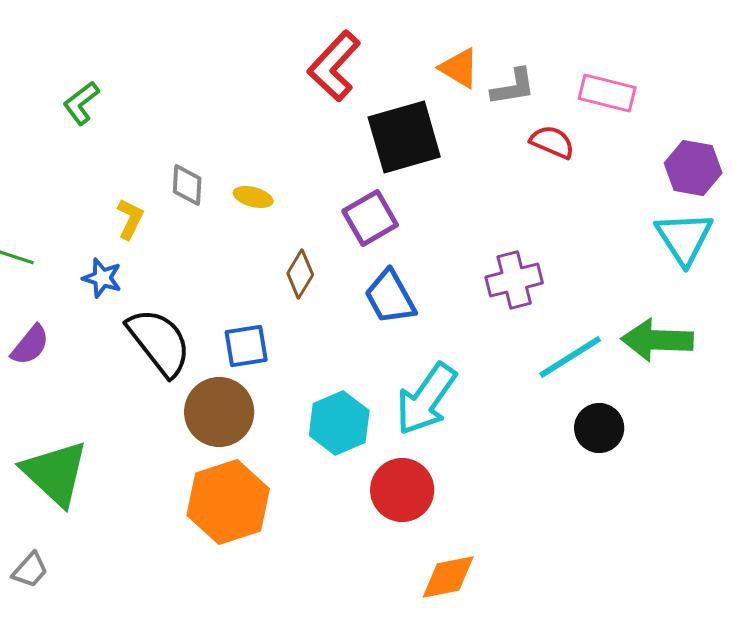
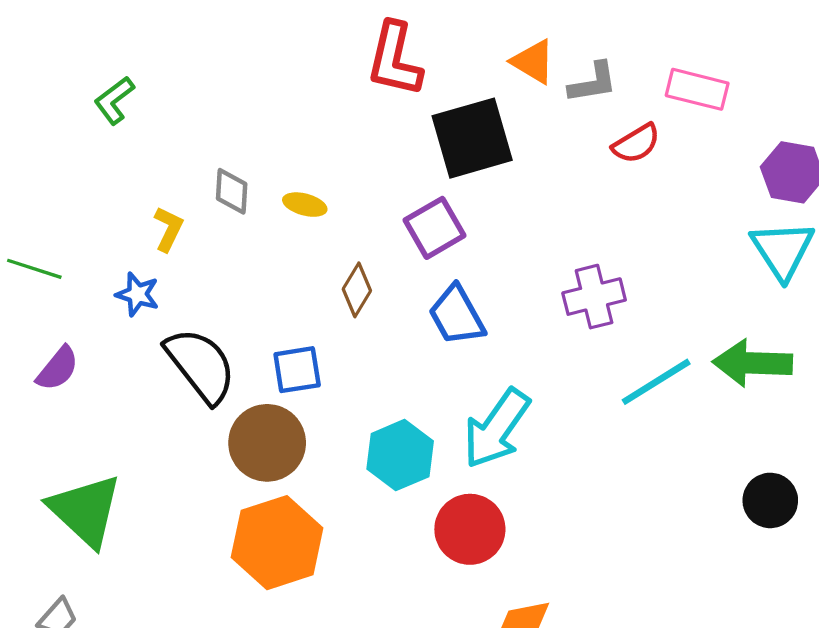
red L-shape: (334, 66) -> (395, 59), turned -30
red semicircle: (552, 142) -> (636, 144), turned 126
black circle: (599, 428) -> (770, 500), moved

